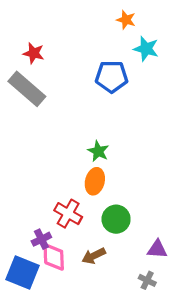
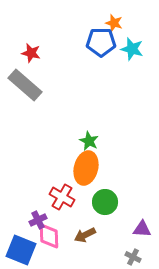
blue pentagon: (112, 77) -> (101, 42), moved
orange ellipse: (95, 181) -> (86, 168), size x1.4

